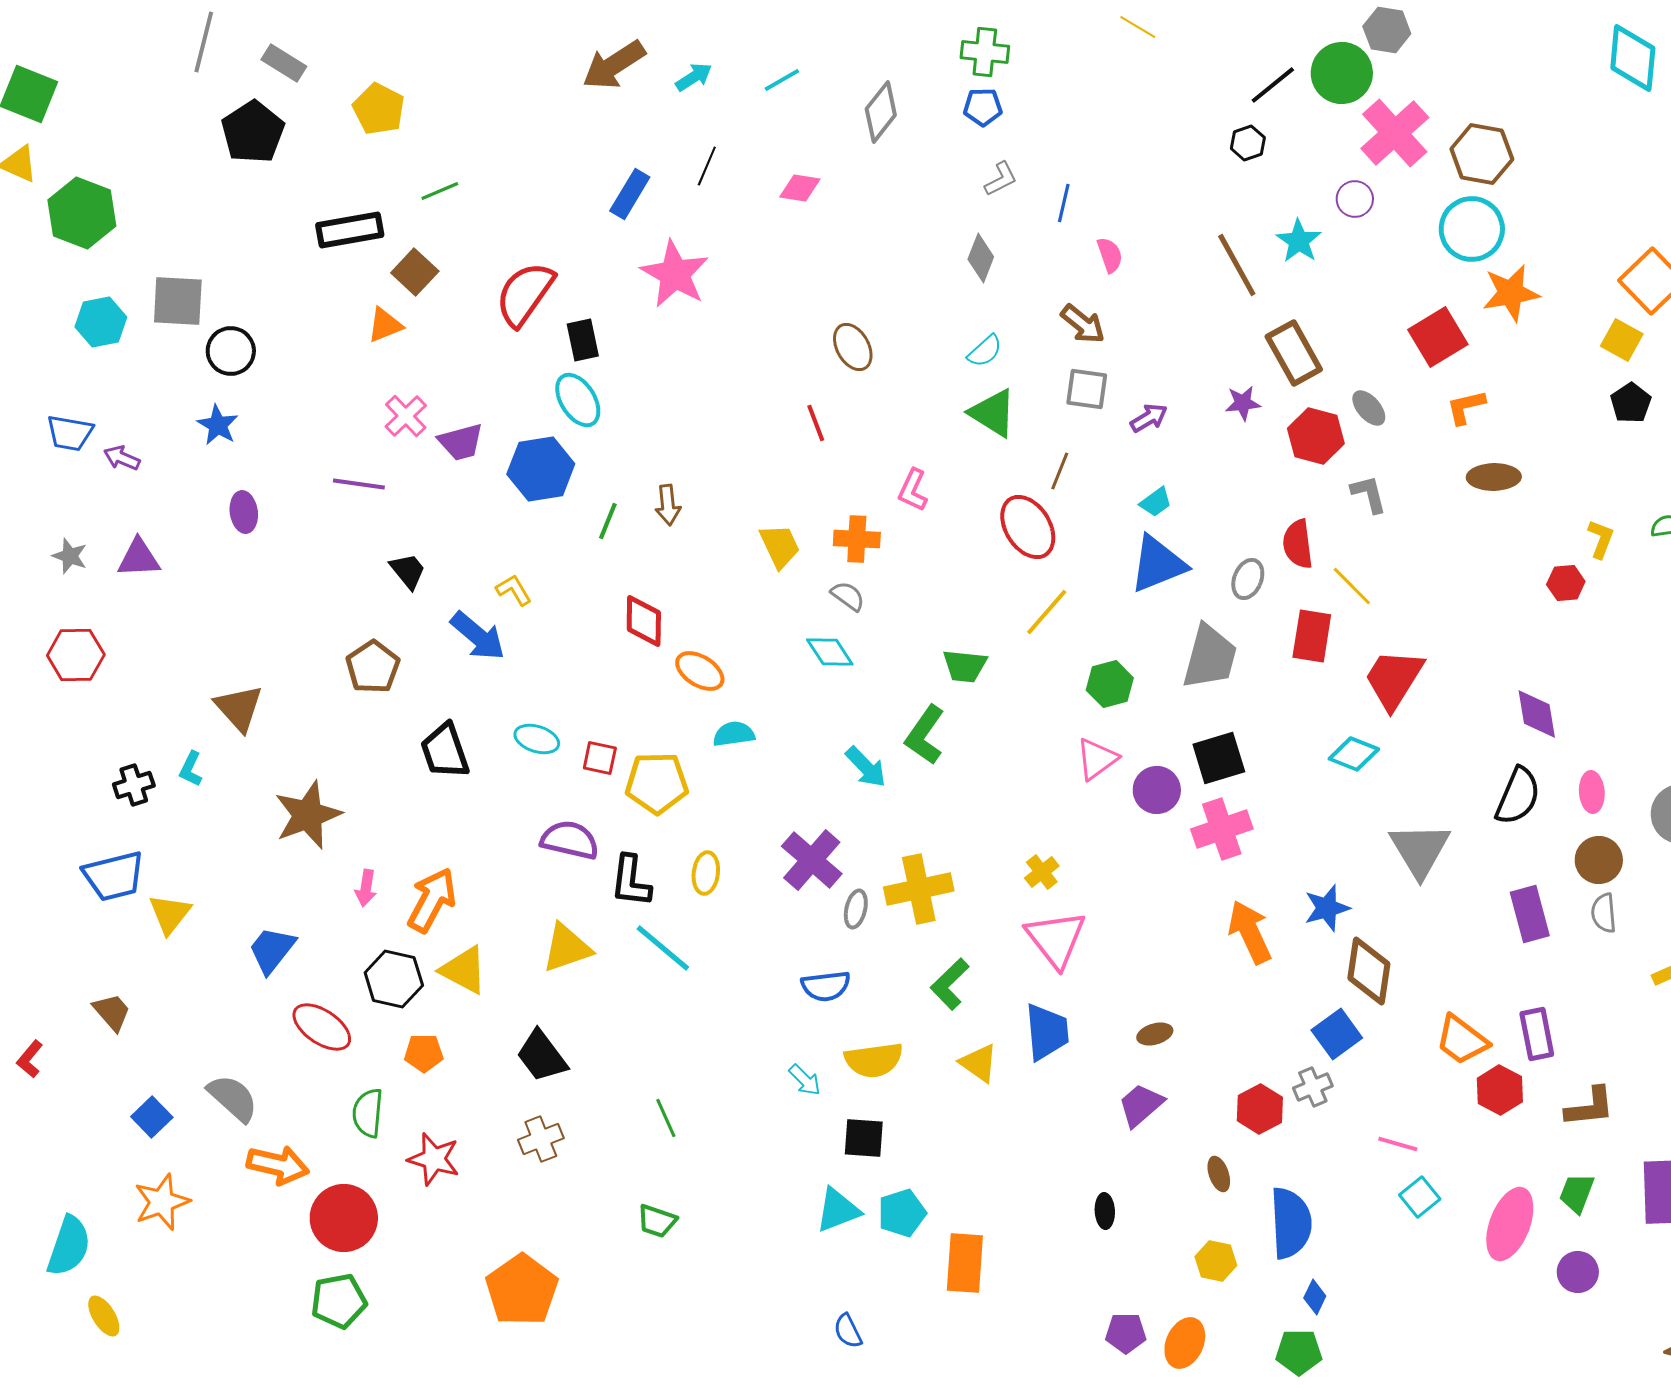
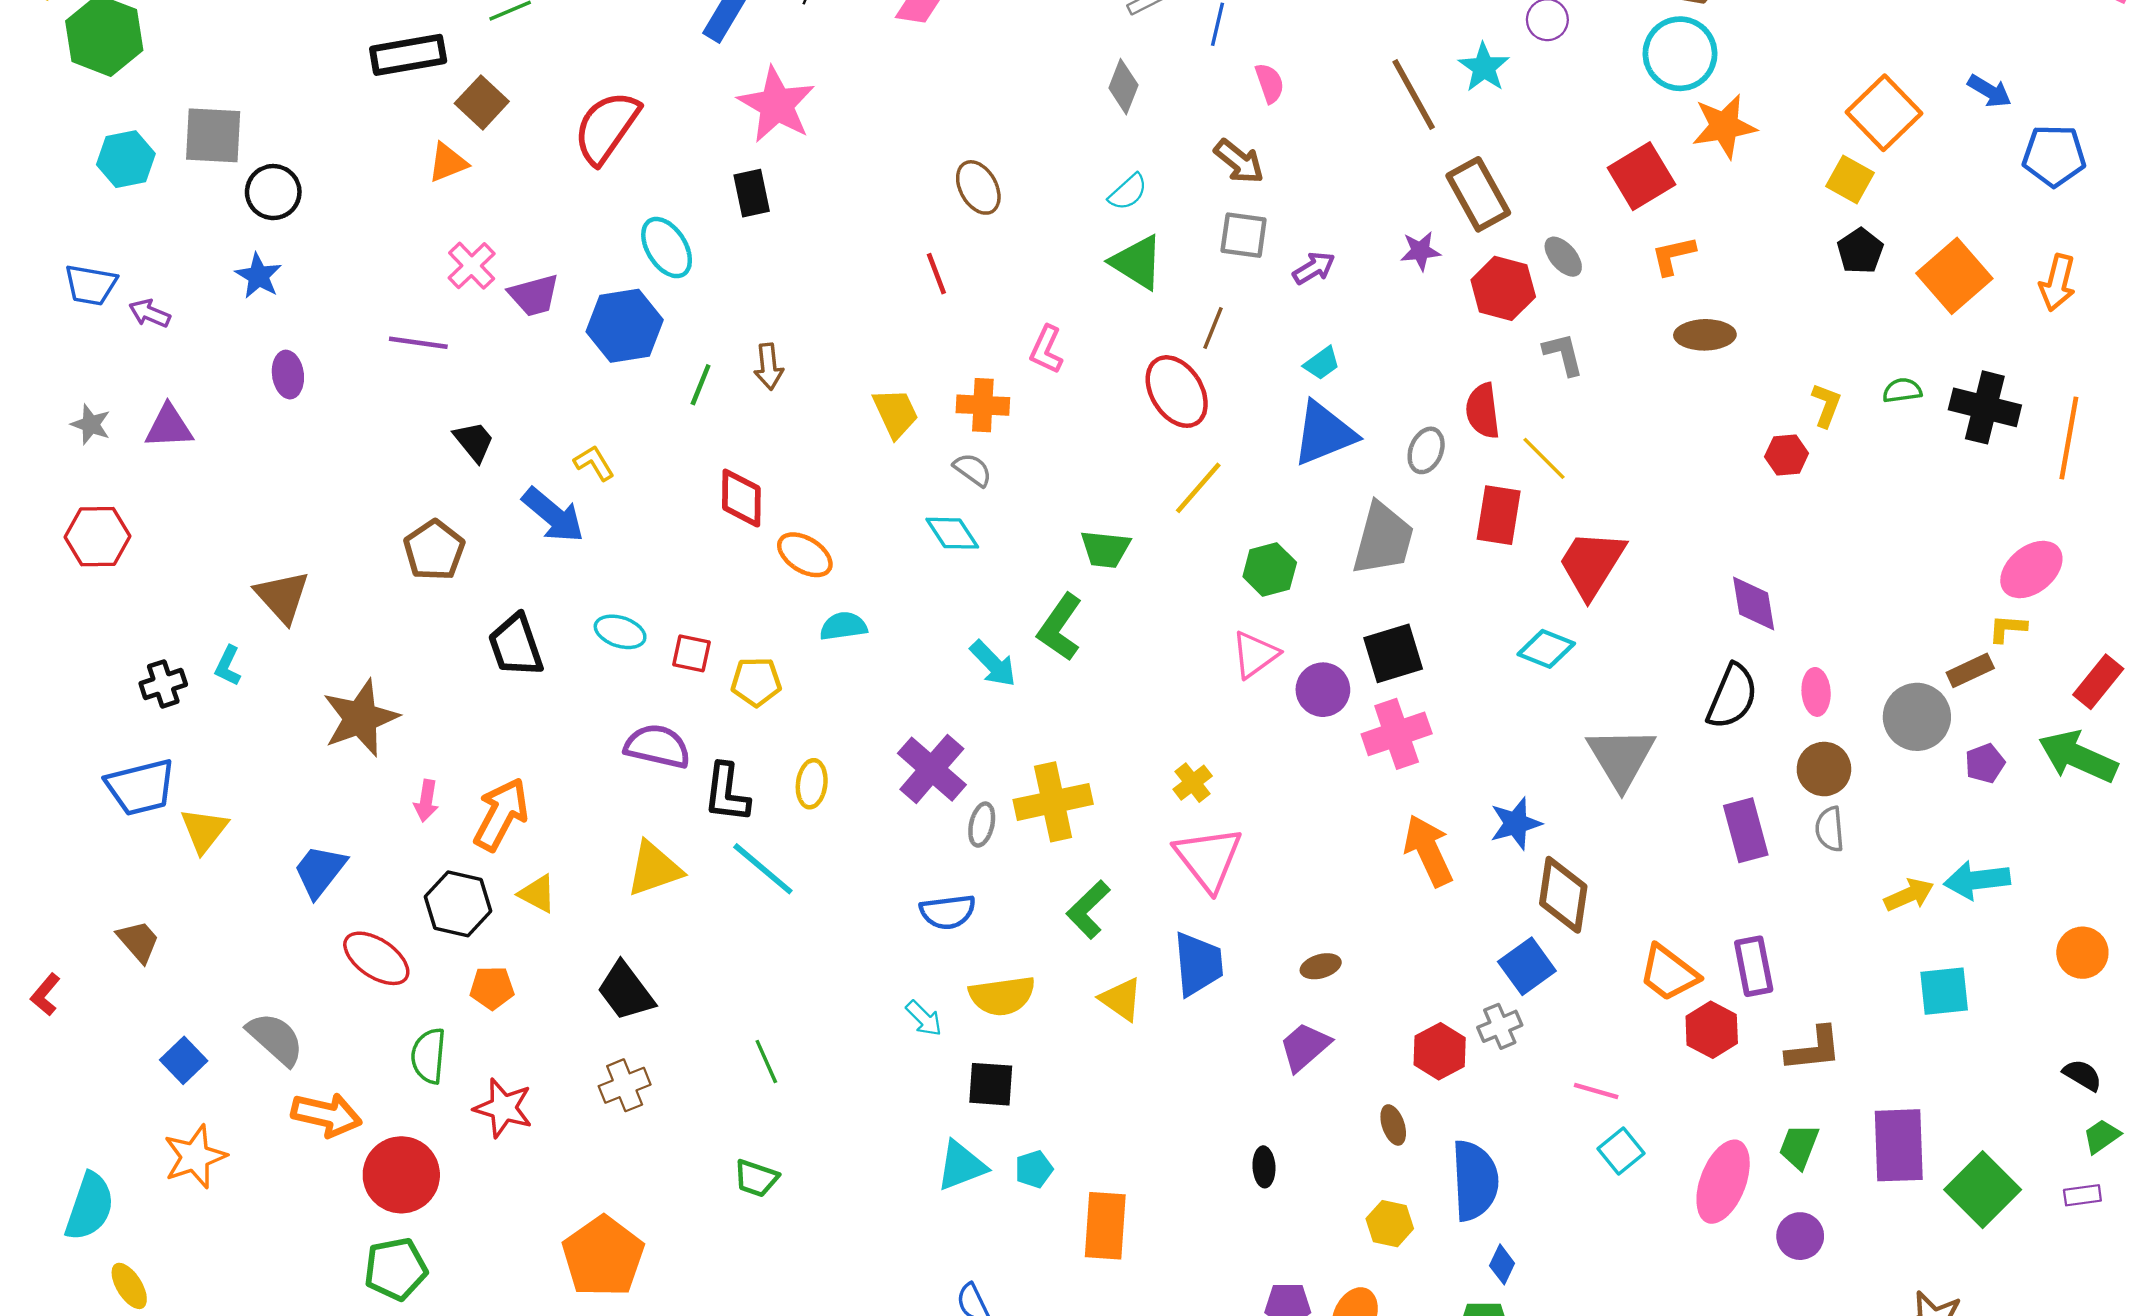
black rectangle: (583, 340) -> (752, 193), moved
yellow pentagon: (657, 783) -> (756, 682), size x0.7
yellow triangle: (464, 970) -> (537, 894), size x0.7
cyan pentagon: (902, 1213) -> (1034, 1169), size x0.7

